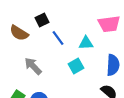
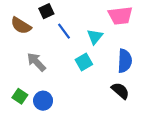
cyan triangle: (86, 43) -> (95, 37), turned -49

